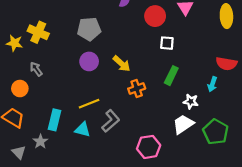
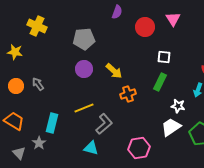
yellow cross: (38, 32) -> (37, 26), moved
white square: (167, 43) -> (164, 57), moved
gray arrow: (36, 69) -> (38, 84), moved
orange circle: (20, 89) -> (16, 86), moved
cyan triangle: (83, 130) -> (91, 148), moved

